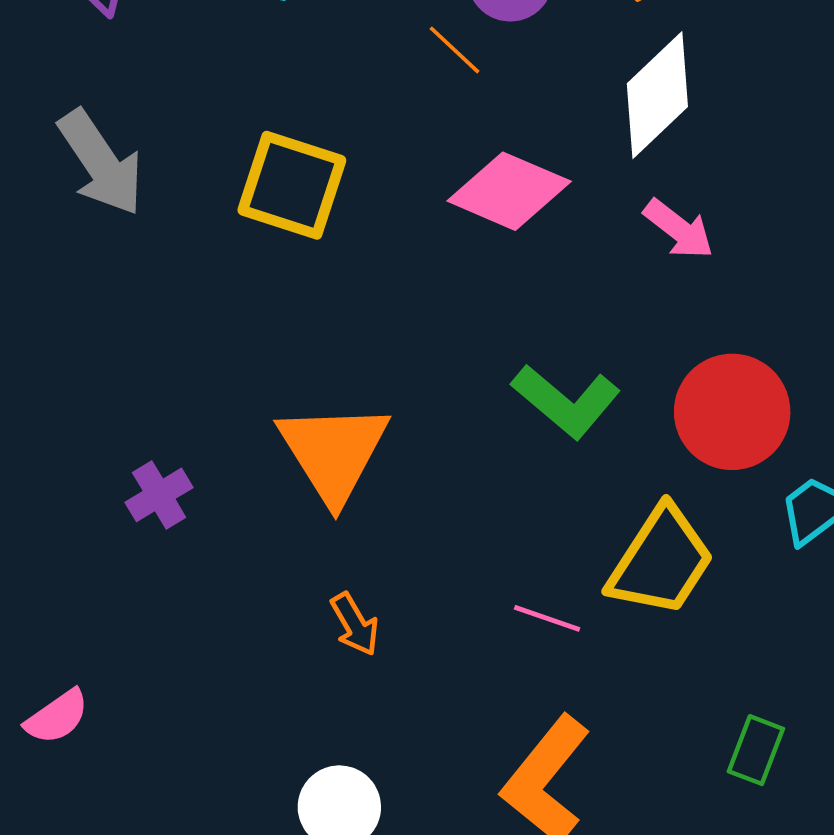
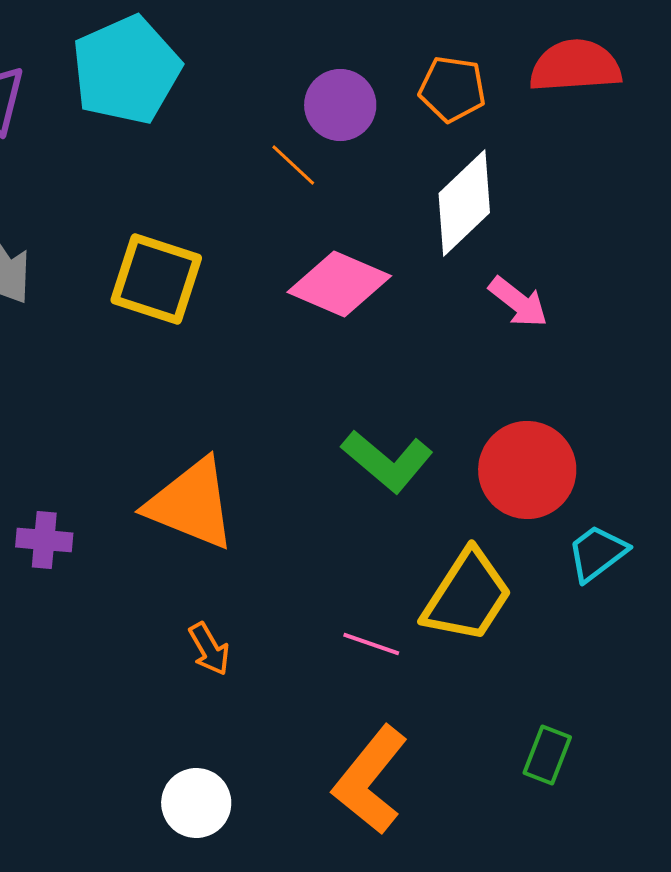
pink arrow: (679, 229) -> (518, 302), moved
orange triangle: (333, 452) -> (191, 504), turned -36
purple cross: (159, 495) -> (44, 540), turned 36

